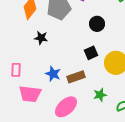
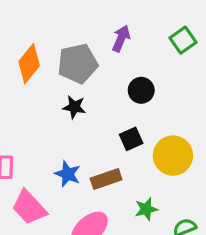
black star: (41, 38) -> (74, 107), moved
pink trapezoid: (30, 94) -> (29, 207), turned 40

